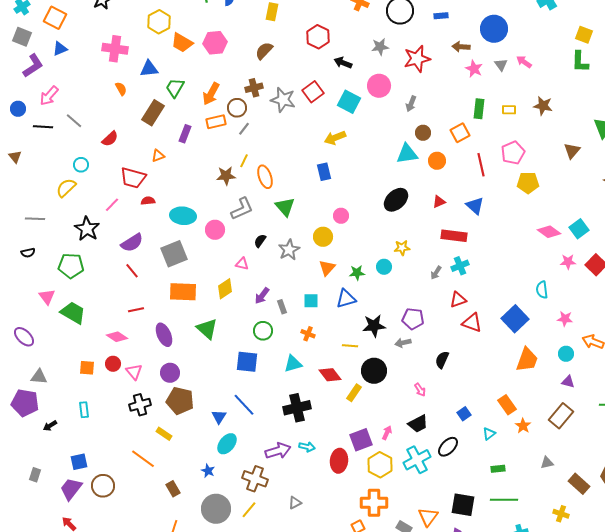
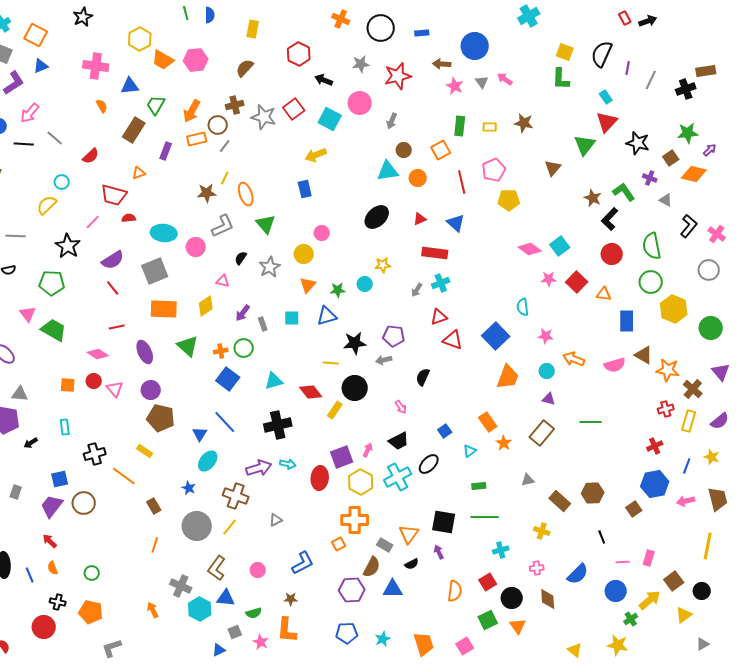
orange cross: (308, 334) -> (221, 351), moved, turned -32
blue square: (247, 362) -> (228, 379), turned 30
black cross: (140, 405) -> (95, 454), moved

